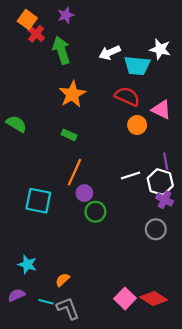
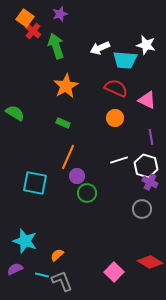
orange circle: (137, 125) -> (115, 118), moved
purple line: (166, 161) -> (151, 137), moved
cyan star: (27, 264) -> (25, 241), size x1.4
red diamond: (154, 298) -> (150, 262), moved

